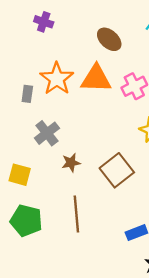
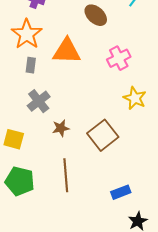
orange star: (57, 79) -> (27, 34), moved
orange triangle: (96, 79) -> (67, 51), moved
gray rectangle: (27, 94) -> (31, 65), moved

